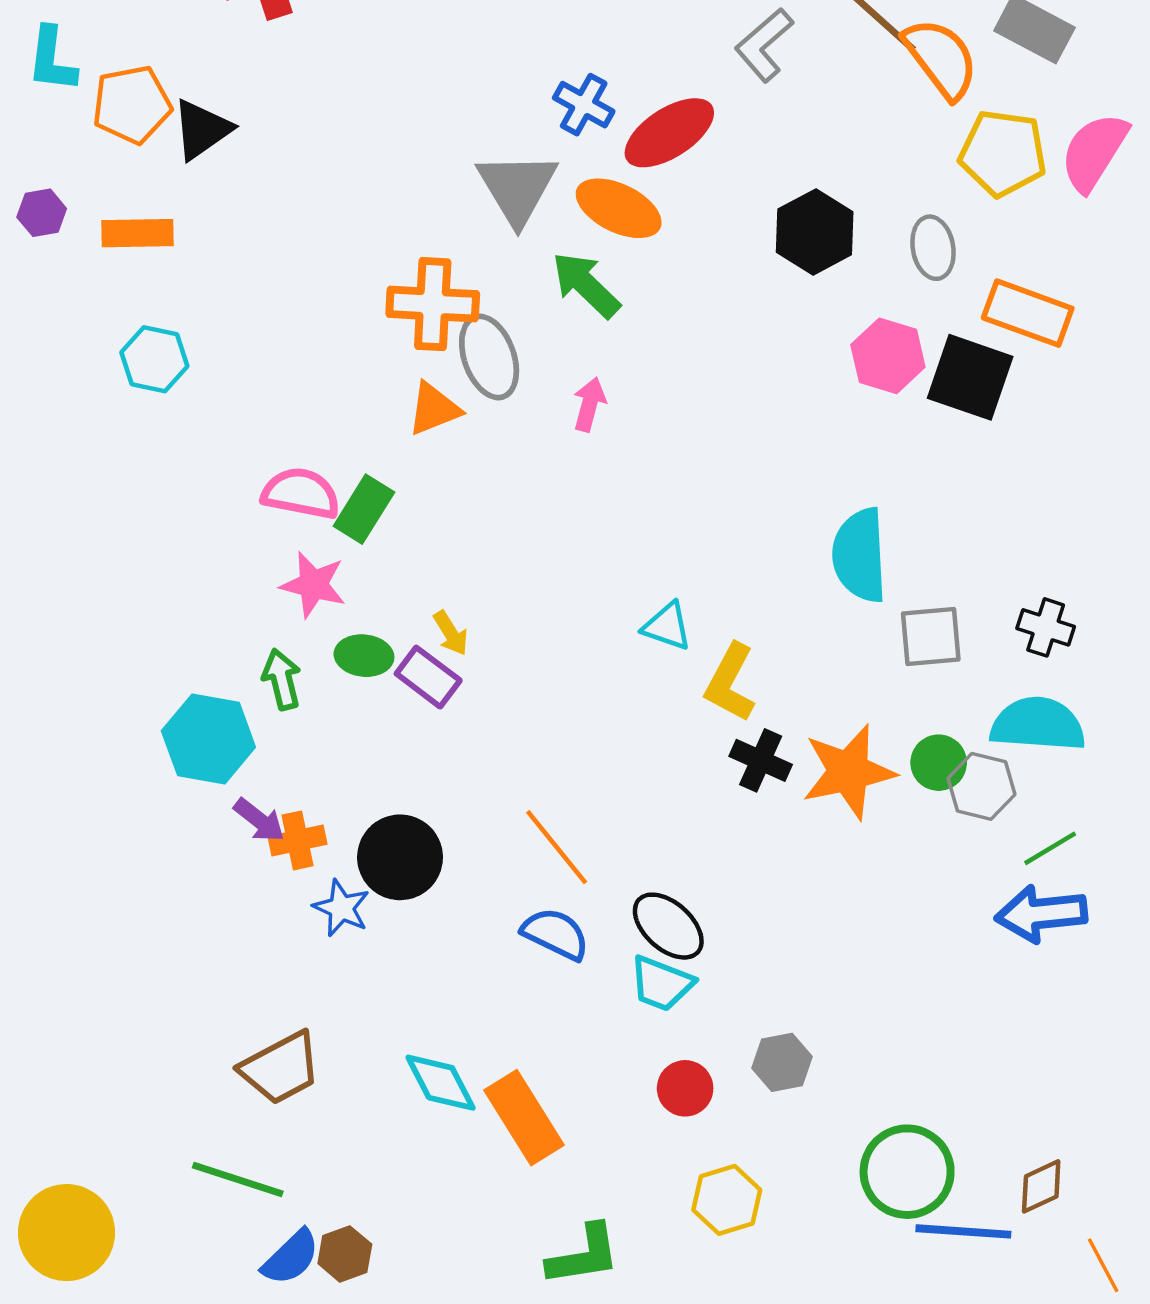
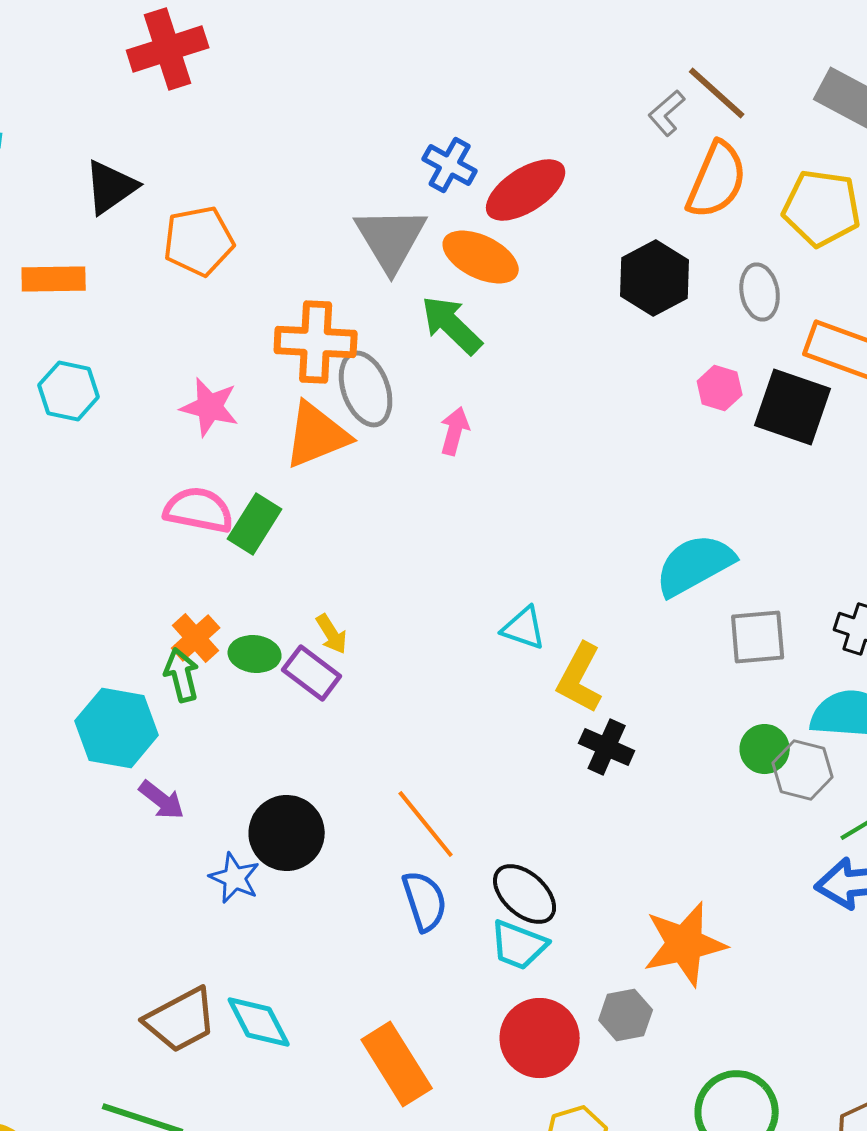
gray L-shape: (764, 45) -> (667, 113), moved, size x0.7
orange semicircle: (941, 58) -> (717, 180), moved, turned 60
orange pentagon: (132, 105) -> (199, 241), moved
pink hexagon: (888, 356) -> (720, 388), size x0.7
orange triangle: (434, 409) -> (317, 435), size x1.4
cyan semicircle: (860, 555) -> (695, 565), turned 64
pink star: (313, 585) -> (210, 407), moved
orange star: (848, 772) -> (685, 944), moved
orange cross: (297, 840) -> (196, 638), moved, turned -30
blue semicircle: (556, 934) -> (425, 901), turned 46
cyan diamond: (441, 1083) -> (259, 1022), moved
red circle: (685, 1088) -> (540, 1038), size x1.6

